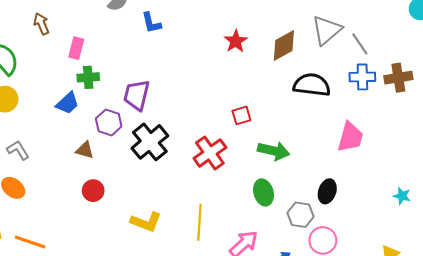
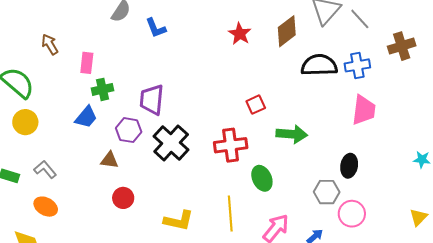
blue cross: (362, 77) -> (357, 65), moved
red cross: (210, 153) -> (231, 145), turned 36
green ellipse: (264, 192) -> (262, 178), moved

